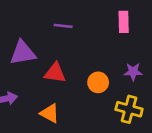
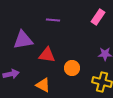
pink rectangle: (124, 22) -> (98, 17), turned 35
orange circle: (98, 82) -> (72, 68), moved

